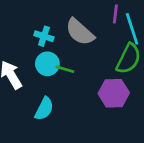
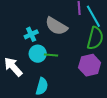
cyan cross: (44, 36) -> (31, 34), turned -32

